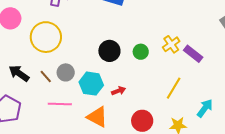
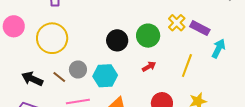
green circle: (141, 52) -> (148, 36), size x1.5
red arrow: (118, 91) -> (149, 67), moved
cyan arrow: (205, 108) -> (218, 49), moved

